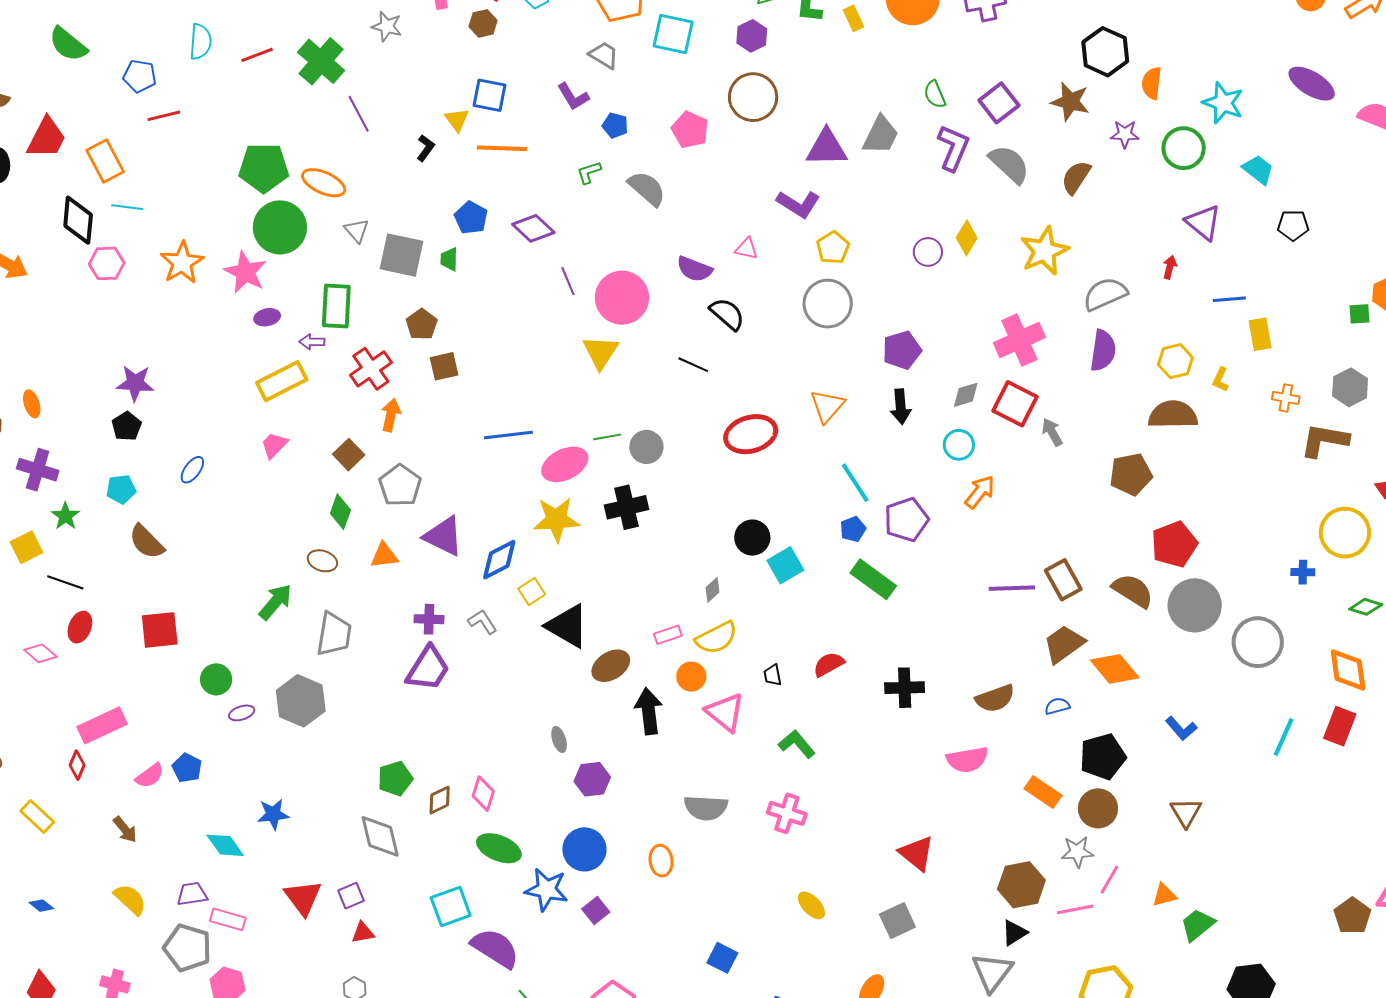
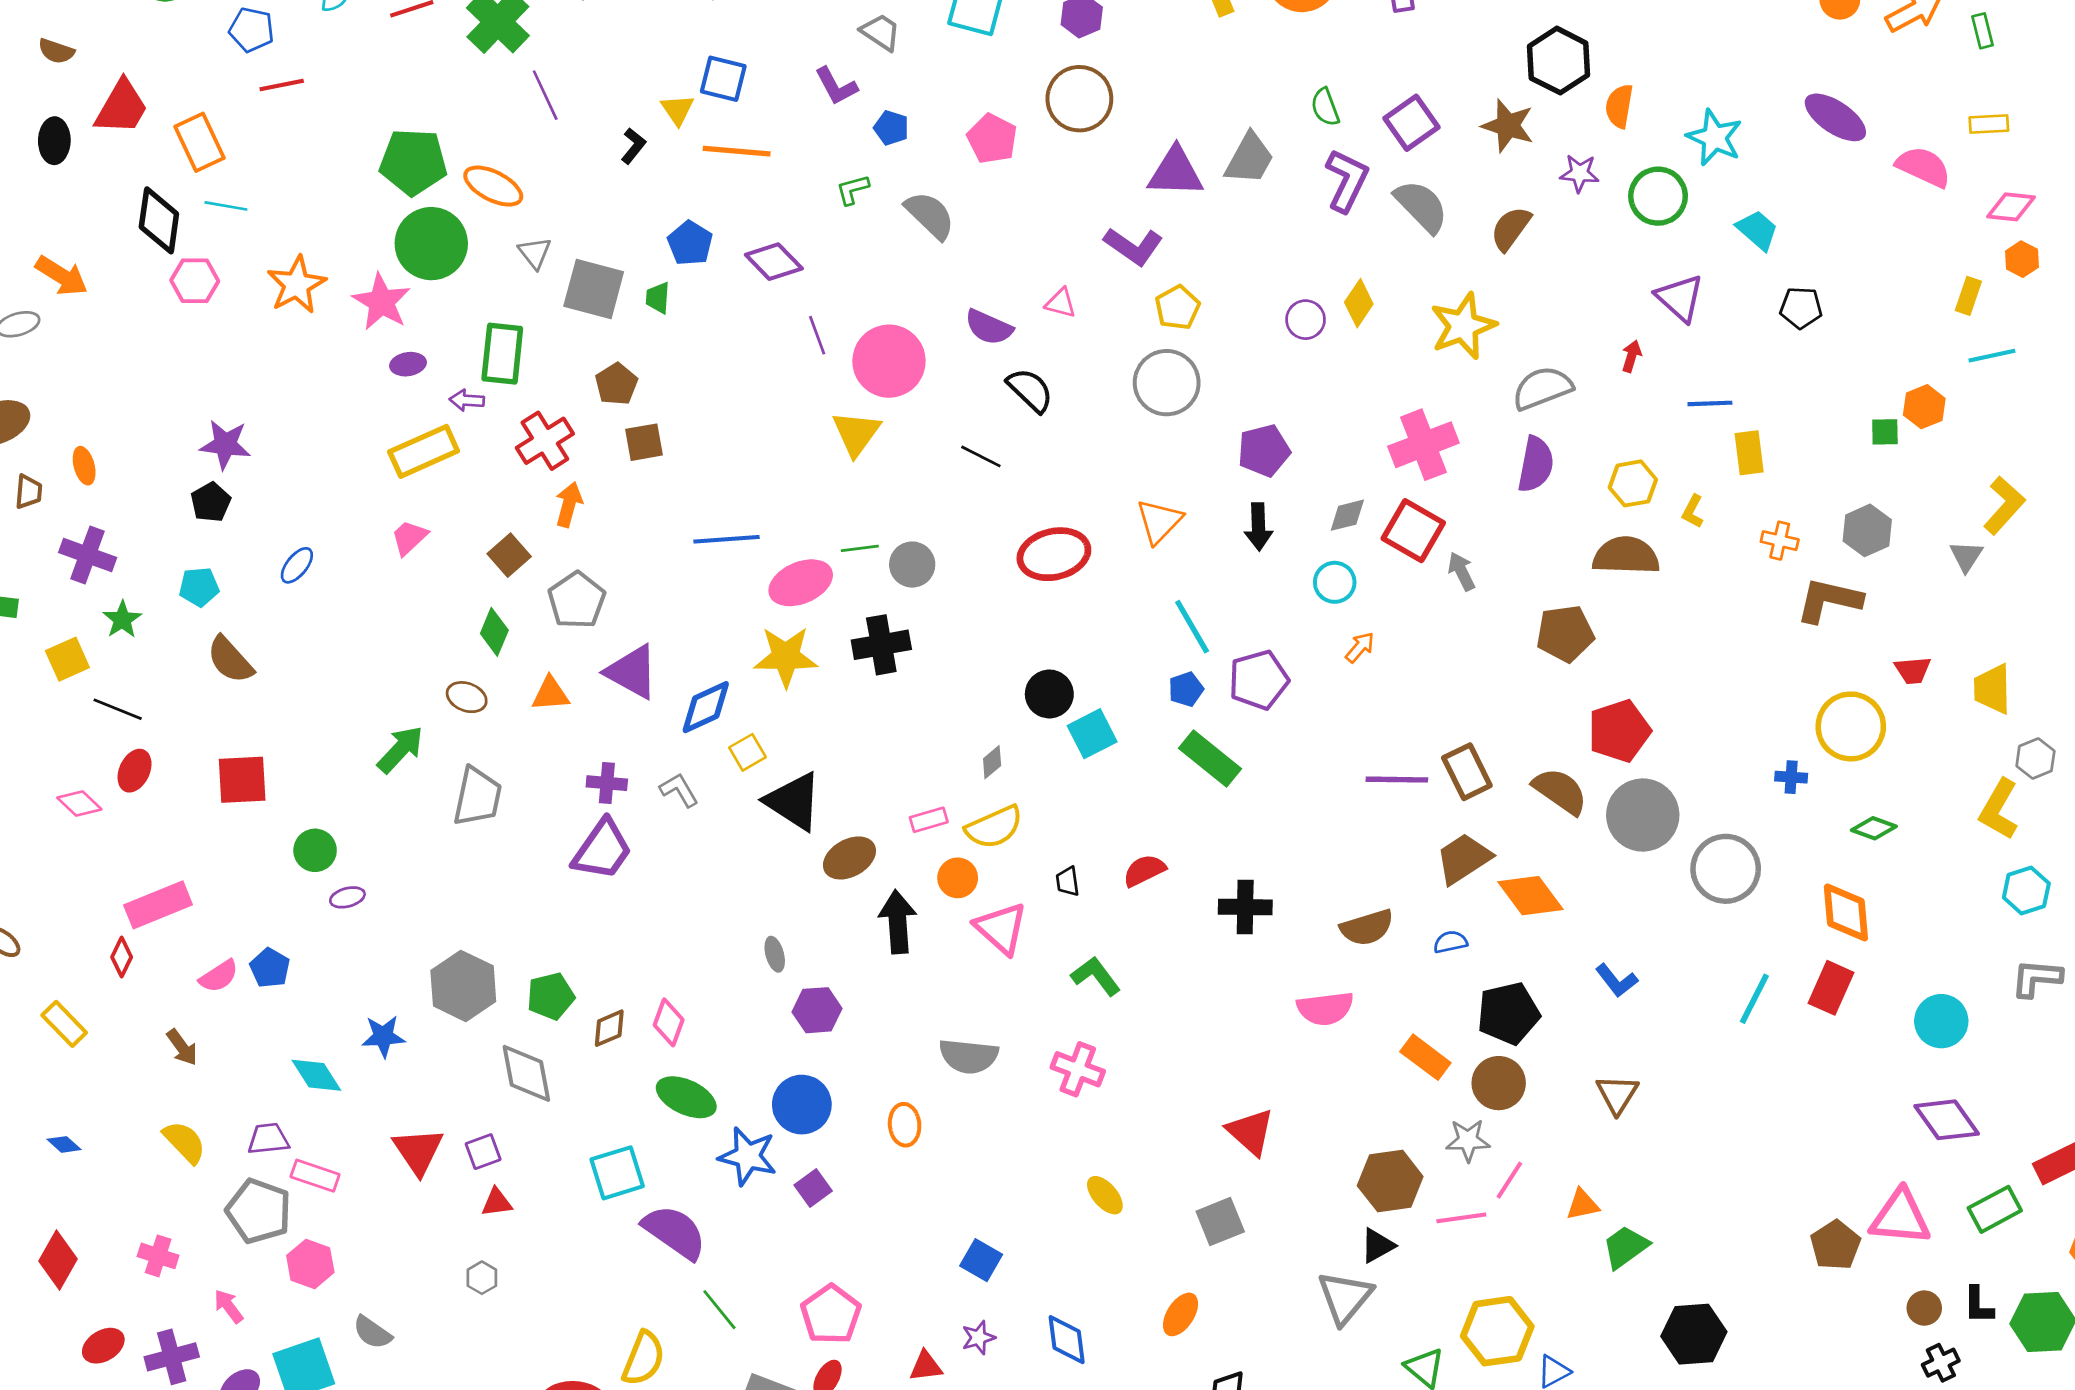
orange arrow: (980, 492) -> (1360, 647), size x0.7
gray hexagon: (301, 701) -> (463, 986), moved

